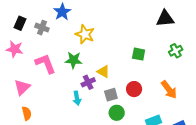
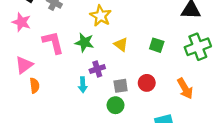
green cross: (176, 51) -> (198, 47), size x1.6
yellow triangle: (103, 72) -> (121, 44), moved
orange semicircle: (27, 113) -> (34, 86), moved
green circle: (117, 113) -> (116, 105), moved

